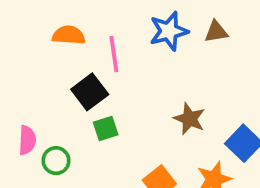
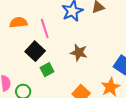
brown star: (189, 119) -> (79, 53), moved

